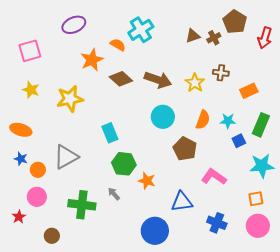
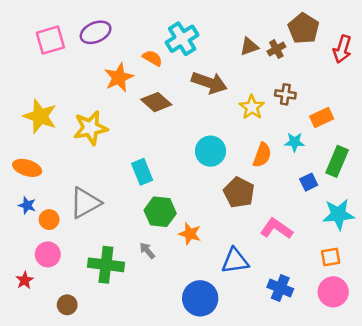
pink square: (30, 51) -> (50, 40), moved
brown arrow: (158, 80) -> (209, 83), moved
yellow star: (31, 90) -> (40, 116), size x1.5
cyan star: (228, 121) -> (294, 142), moved

